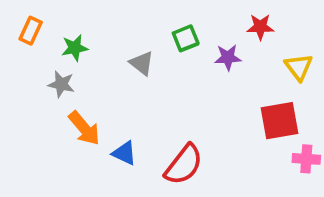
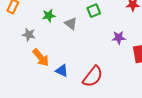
green star: (75, 48) -> (49, 16), moved
purple star: (228, 57) -> (119, 38), moved

